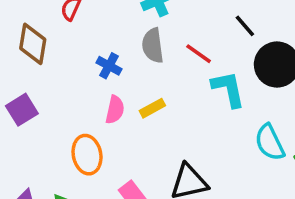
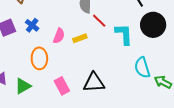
red line: (199, 54) -> (99, 21), moved
blue cross: (109, 66) -> (32, 25), moved

